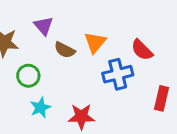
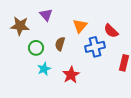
brown semicircle: (65, 50) -> (60, 44), moved, turned 80
red star: (81, 117) -> (71, 75), turned -30

